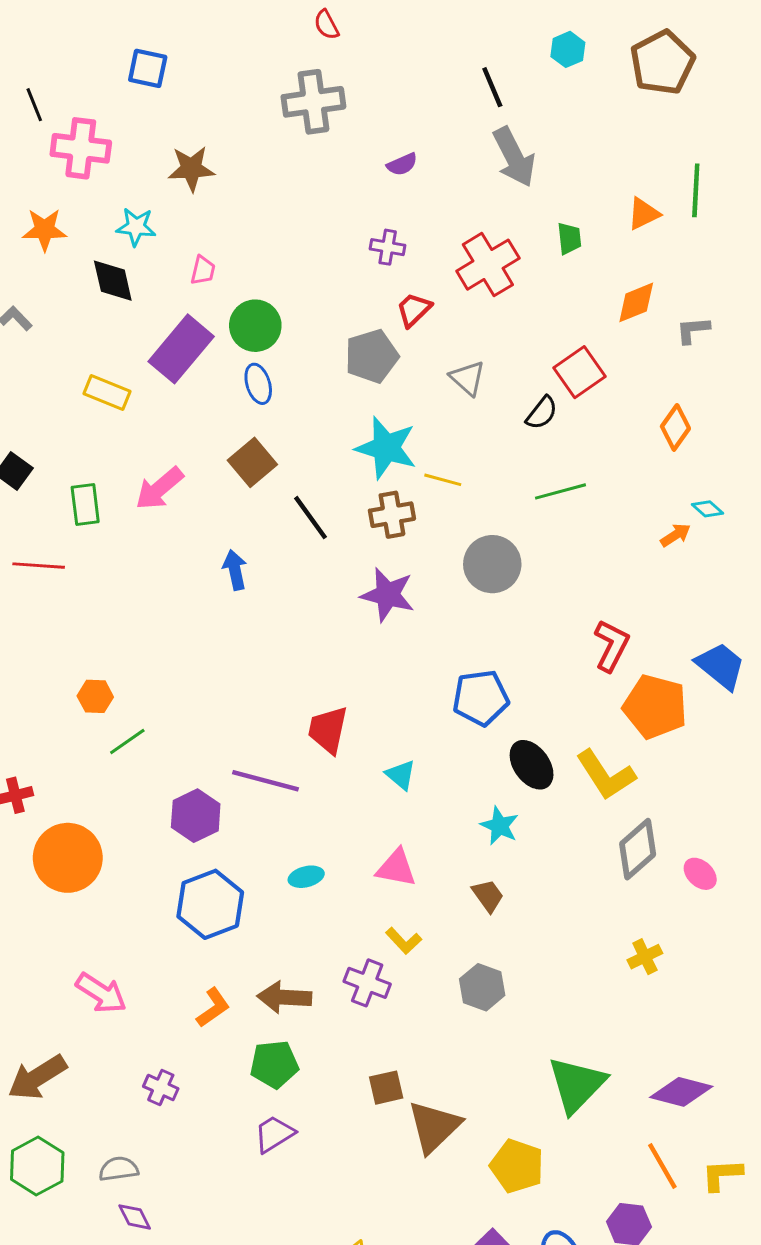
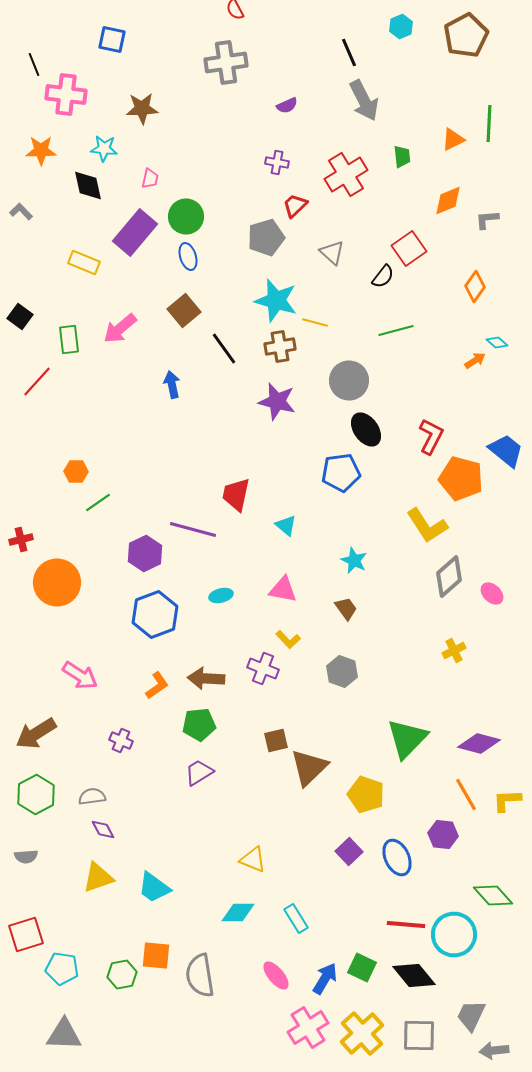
red line: (39, 566) -> (37, 382), turned -52
black ellipse: (532, 765) -> (366, 430), moved

